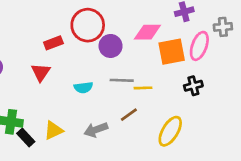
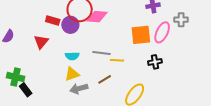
pink diamond: (147, 32) -> (97, 17), moved
red rectangle: (53, 43) -> (53, 20), turned 32
purple circle: (111, 46) -> (70, 25), moved
yellow triangle: (54, 130) -> (72, 74), moved

